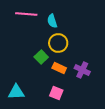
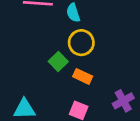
purple cross: (82, 70) -> (123, 101), moved, turned 35

